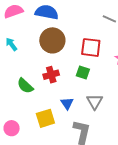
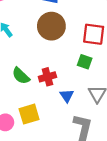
red cross: (51, 75) -> (47, 77), moved
yellow square: (45, 118) -> (29, 114), moved

